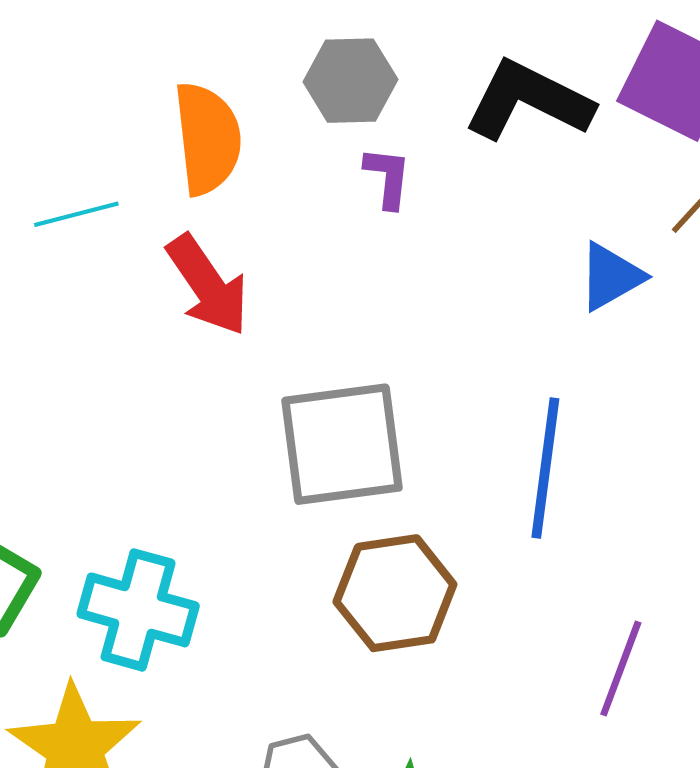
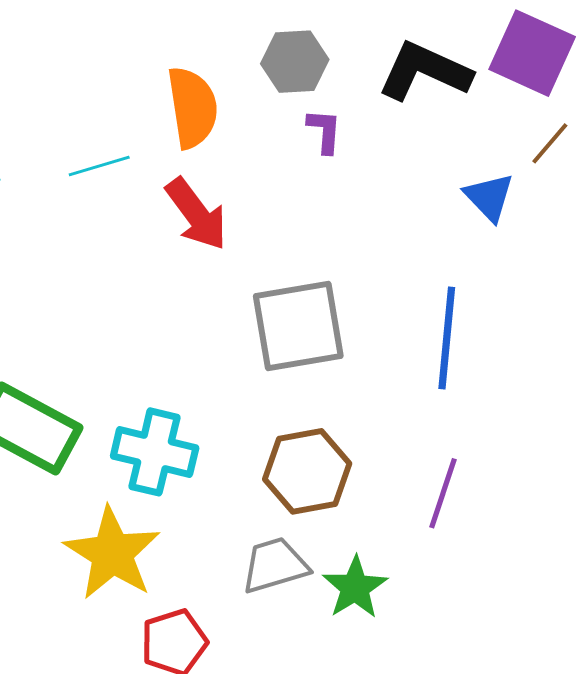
blue triangle: (611, 277) -> (489, 197), turned -42
brown hexagon: (395, 593) -> (307, 471), moved
purple line: (621, 668) -> (443, 493), moved

